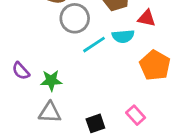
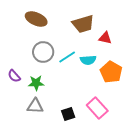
gray circle: (75, 18) -> (43, 52), moved
cyan semicircle: (123, 36) -> (88, 60), moved
pink rectangle: (136, 115) -> (97, 108), size x1.5

